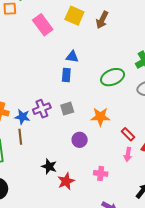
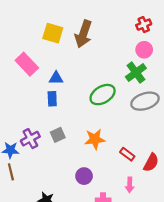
brown arrow: (102, 20) -> (83, 34), size x1.4
pink rectangle: (43, 25) -> (27, 64), moved
purple circle: (80, 140) -> (84, 176), moved
pink arrow: (128, 154) -> (130, 185), moved

